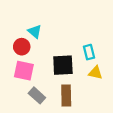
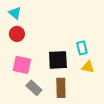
cyan triangle: (35, 31) -> (15, 13), moved
red circle: (22, 47) -> (17, 34), moved

